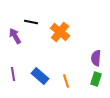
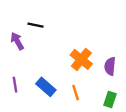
orange cross: (60, 32) -> (81, 59), moved
green rectangle: (96, 79) -> (110, 100), moved

